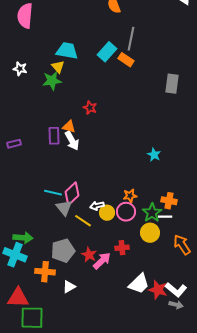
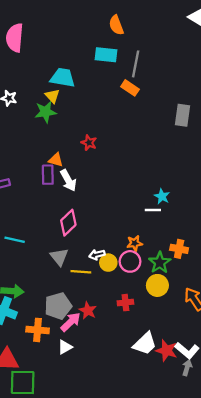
cyan rectangle: (107, 52) -> (106, 55), moved, turned 54
orange triangle: (69, 127) -> (56, 160), moved
cyan line: (53, 193) -> (15, 240), moved
pink diamond: (72, 194) -> (68, 223), moved
white line: (165, 217) -> (153, 210), moved
yellow line: (83, 221) -> (81, 272), turned -30
pink arrow: (102, 261) -> (71, 322), moved
gray arrow: (176, 305) -> (187, 368), turned -88

